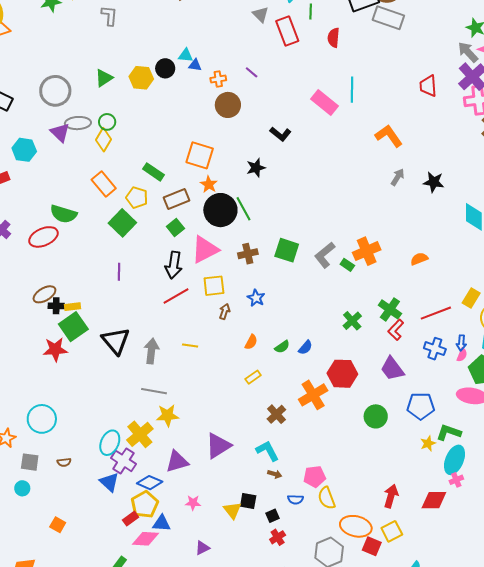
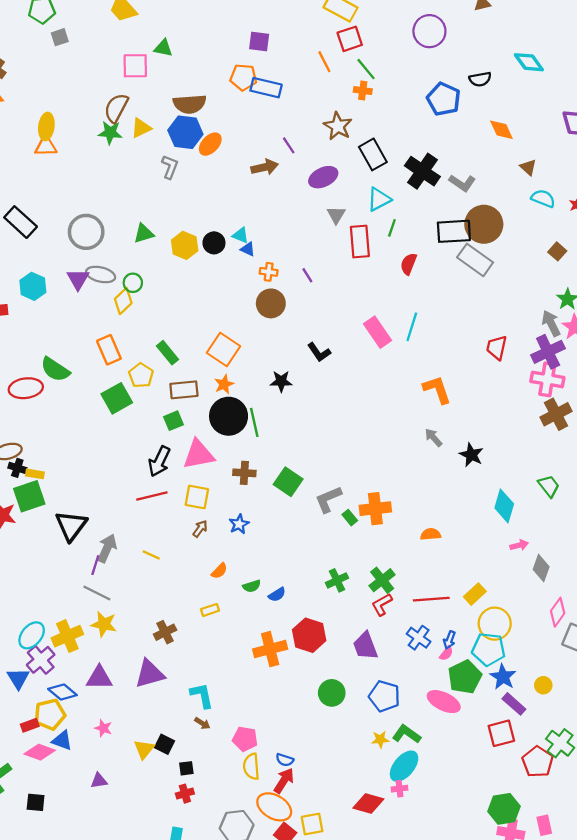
gray arrow: (398, 177) -> (433, 438), turned -90
purple line: (119, 272) -> (95, 565), moved
brown cross: (276, 414) -> (165, 632), moved
red arrow: (391, 496) -> (284, 781), moved
blue semicircle: (295, 499) -> (285, 760), moved

